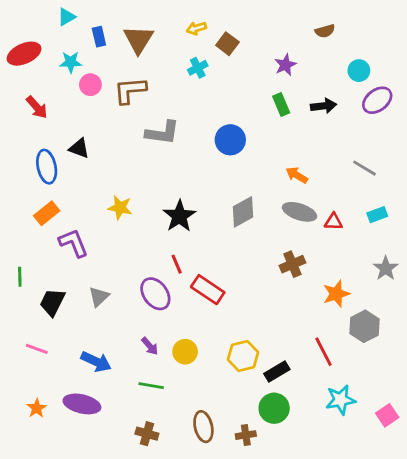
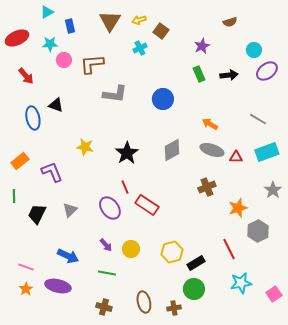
brown triangle: (138, 39) -> (110, 21), moved
orange rectangle: (47, 213) -> (20, 161), moved
cyan rectangle: (377, 215) -> (267, 152), size x1.6
pink line: (37, 349) -> (26, 267), moved

